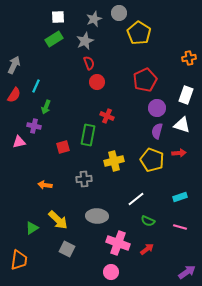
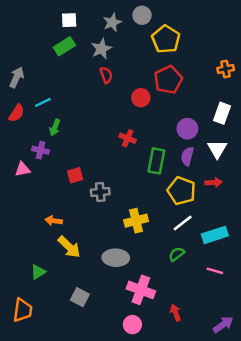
red pentagon: (145, 80) -> (168, 80), moved
red circle: (97, 82) -> (141, 98), moved
cyan line: (36, 86) -> (43, 102), turned 40
white triangle: (182, 125) -> (217, 149), turned 42
green rectangle: (88, 135) -> (156, 161), moved
yellow cross: (114, 161) -> (136, 221), moved
gray cross: (84, 179) -> (100, 192), moved
cyan rectangle: (180, 197) -> (215, 235), size x1.5
white line: (136, 199) -> (183, 223), moved
yellow arrow: (58, 220) -> (69, 247), moved
green semicircle: (148, 221) -> (177, 254), moved, turned 120
red arrow: (147, 249) -> (175, 313), moved, turned -72

